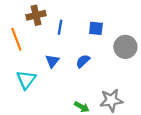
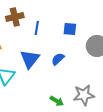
blue triangle: (52, 61) -> (30, 59), size x1.5

